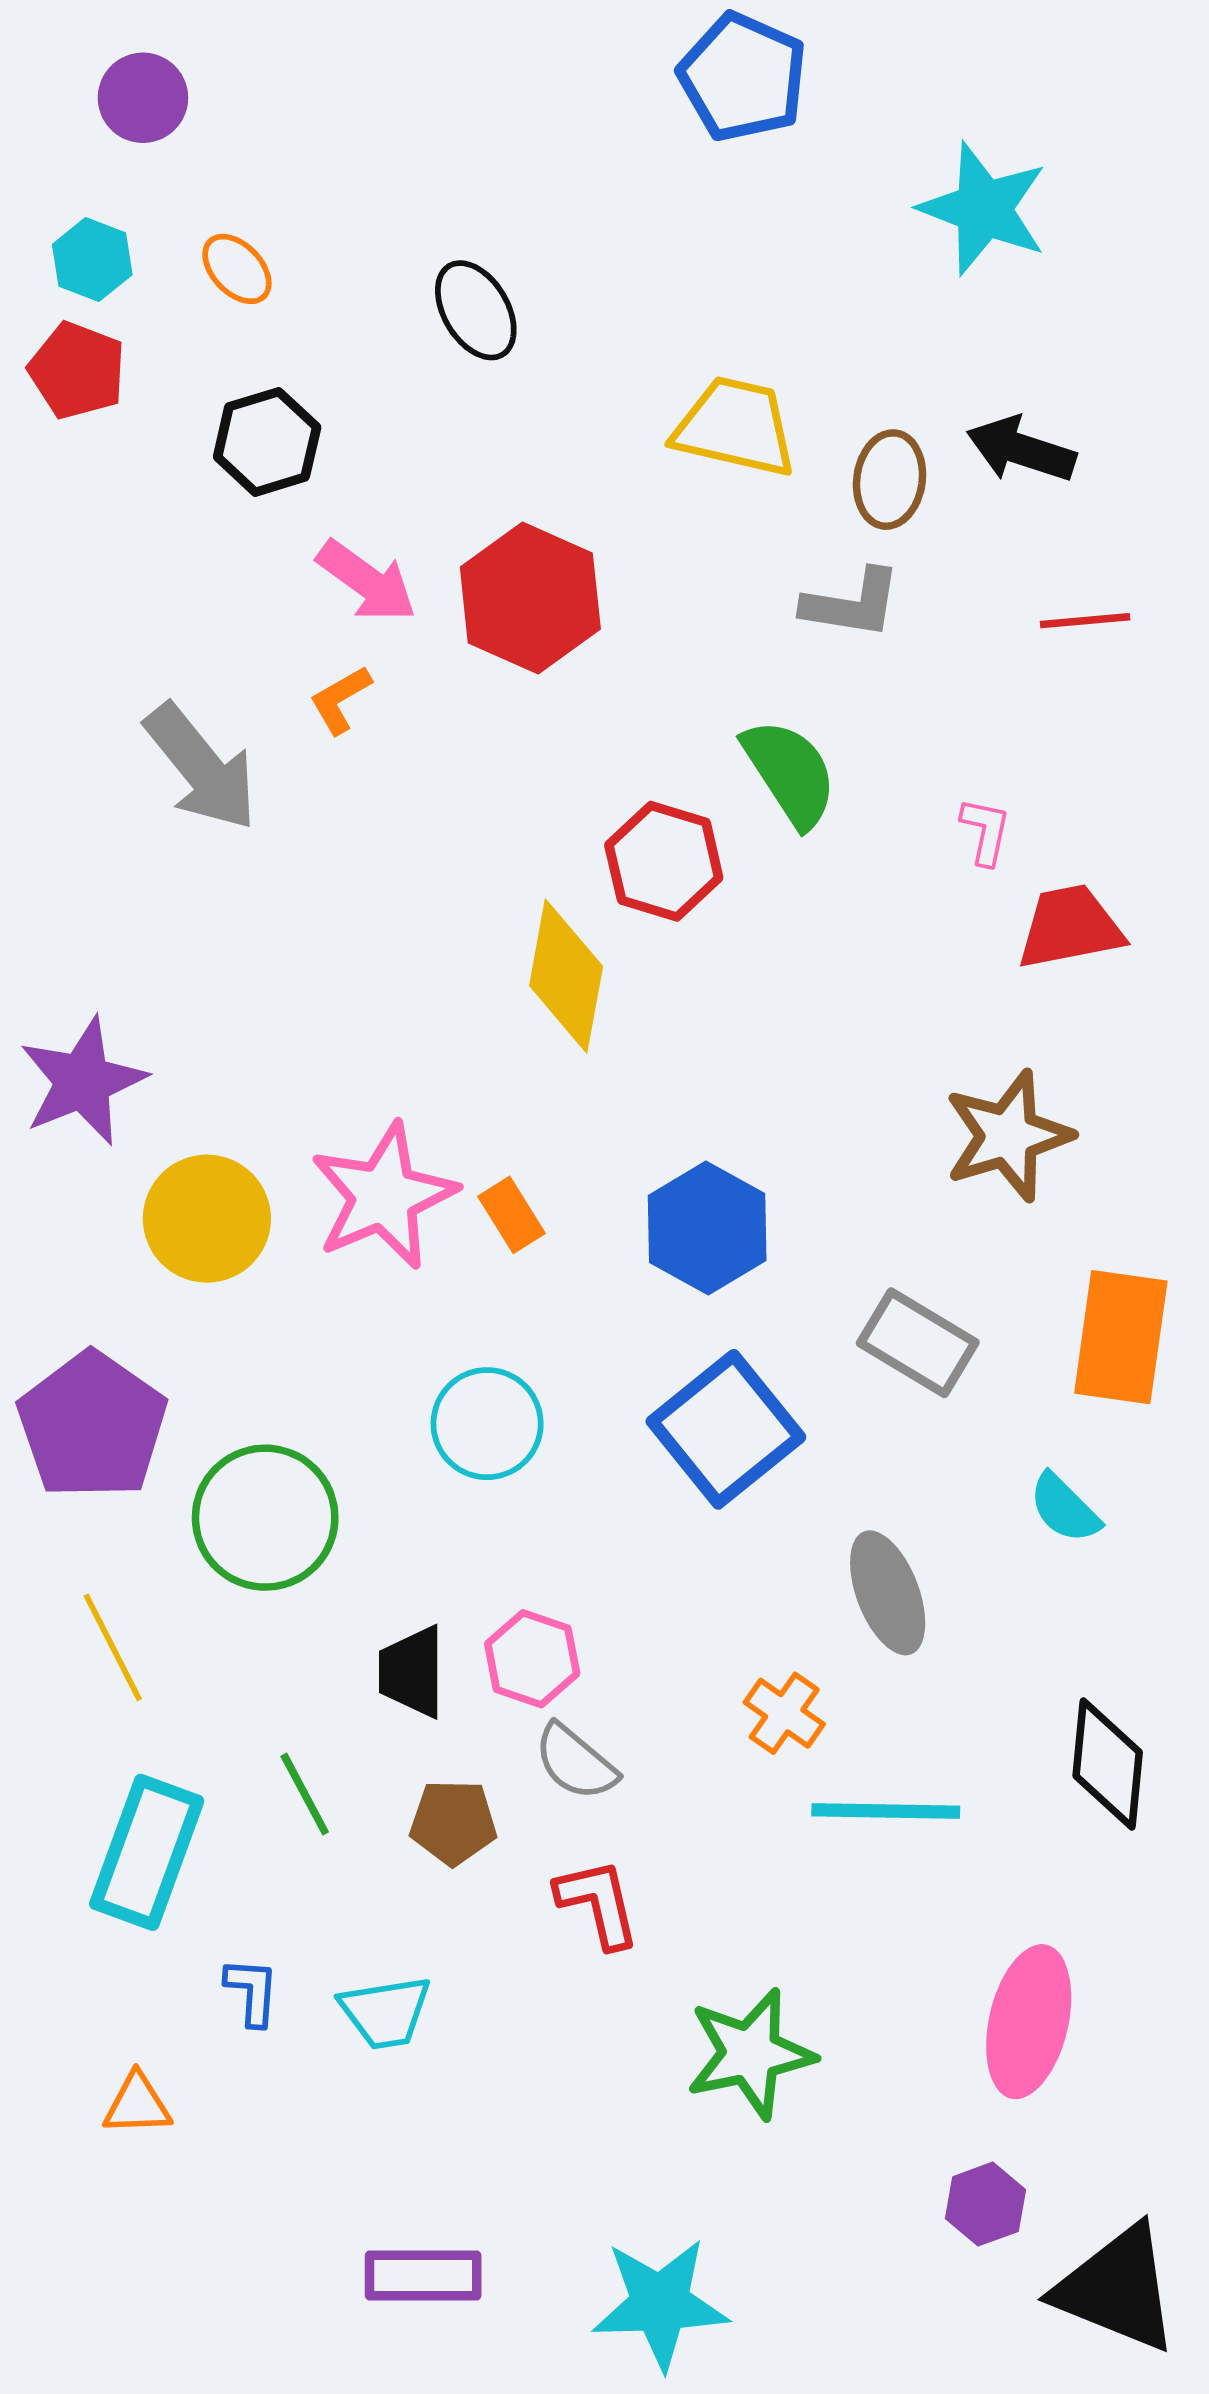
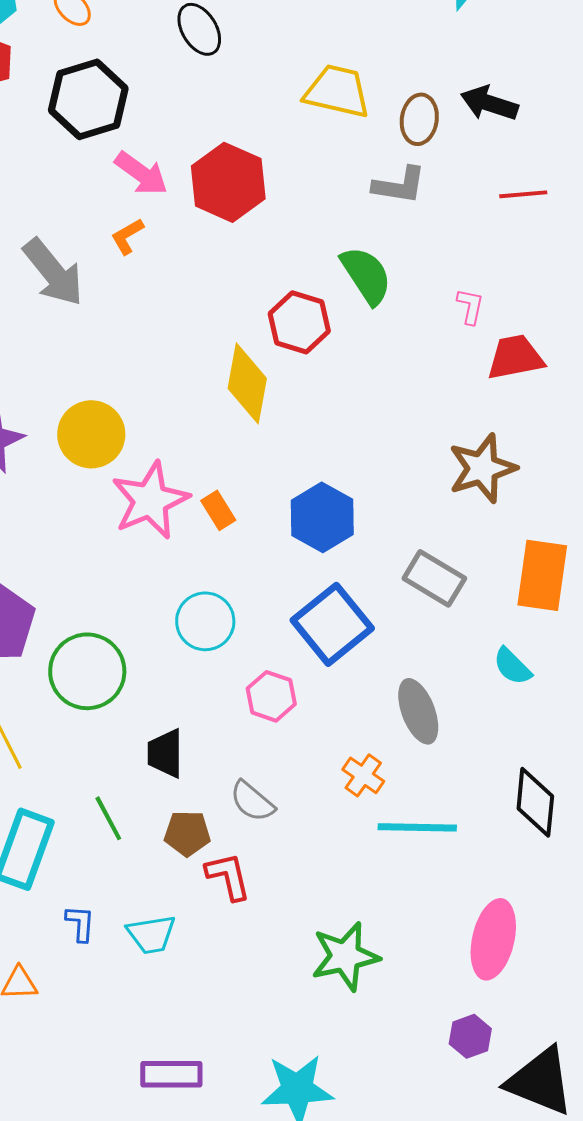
black hexagon: (267, 442) -> (88, 99), size x1.4
yellow circle: (207, 1219) -> (91, 434), moved
pink hexagon: (532, 1659) -> (271, 696), moved
red L-shape: (598, 1903) -> (228, 876), moved

